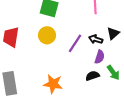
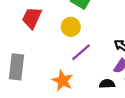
purple line: (75, 43) -> (81, 52), moved

